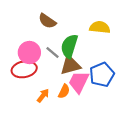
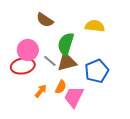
gray line: (53, 53) -> (50, 61), moved
pink trapezoid: (79, 82) -> (74, 97), moved

